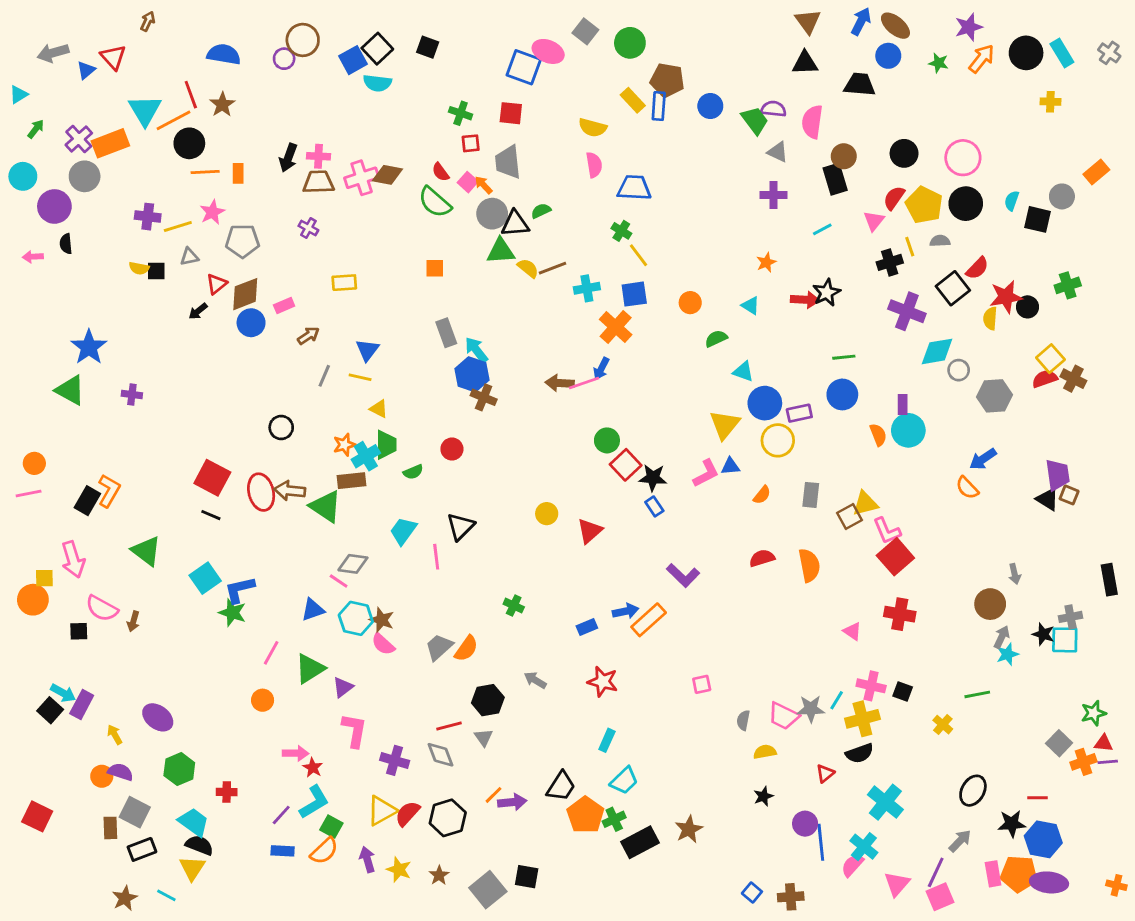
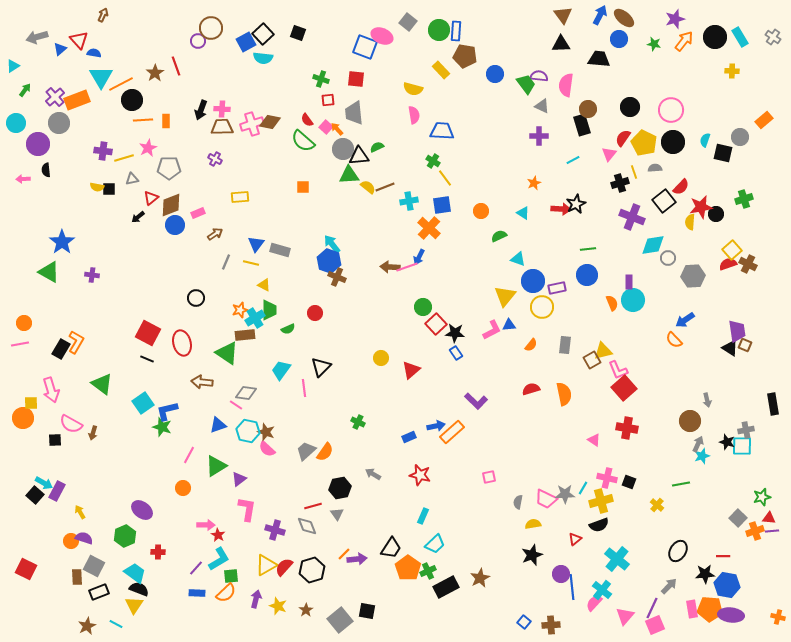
blue semicircle: (224, 54) -> (94, 53), moved, size x0.6
red line: (191, 95) -> (176, 66), moved
blue rectangle: (659, 106) -> (456, 31), moved
gray rectangle: (446, 333) -> (280, 250), moved, turned -54
brown arrow: (290, 491) -> (202, 382), moved
purple ellipse: (158, 717) -> (142, 510), moved
black star: (763, 796) -> (532, 555), size x1.5
green square: (331, 826) -> (231, 576), turned -35
purple arrow: (367, 859) -> (256, 599), turned 30

